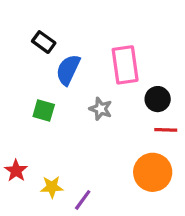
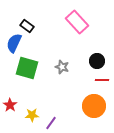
pink rectangle: (125, 65) -> (77, 22), moved, turned -35
blue semicircle: (68, 70) -> (14, 43), moved
green square: (44, 110) -> (27, 68), size x1.6

